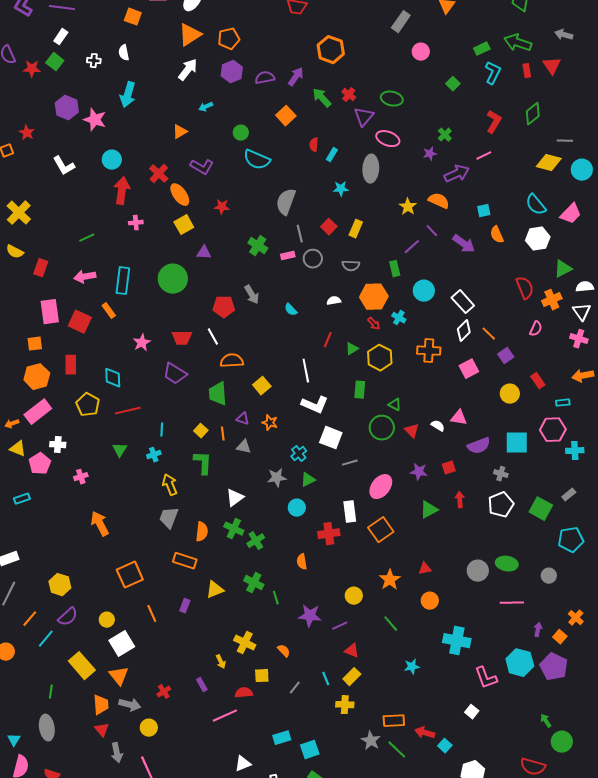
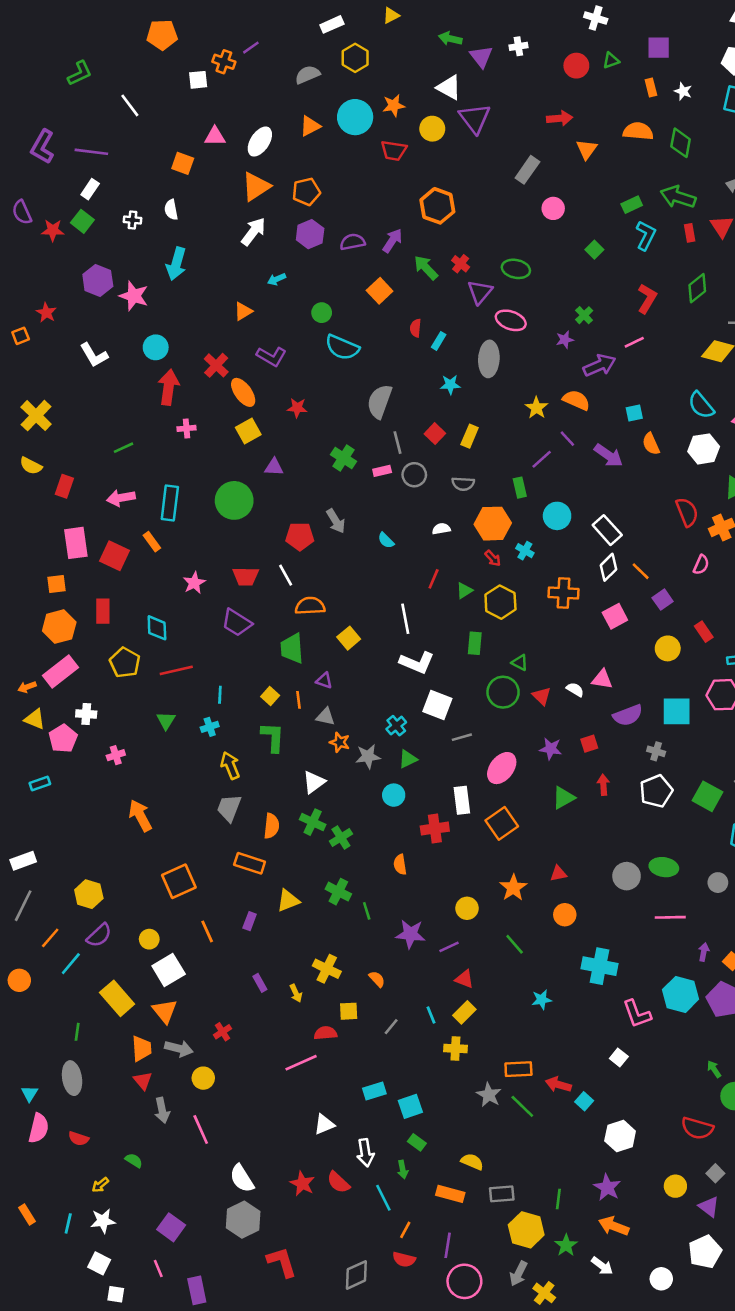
orange star: (270, 423) -> (340, 742), moved
purple rectangle: (202, 685) -> (260, 983), moved

